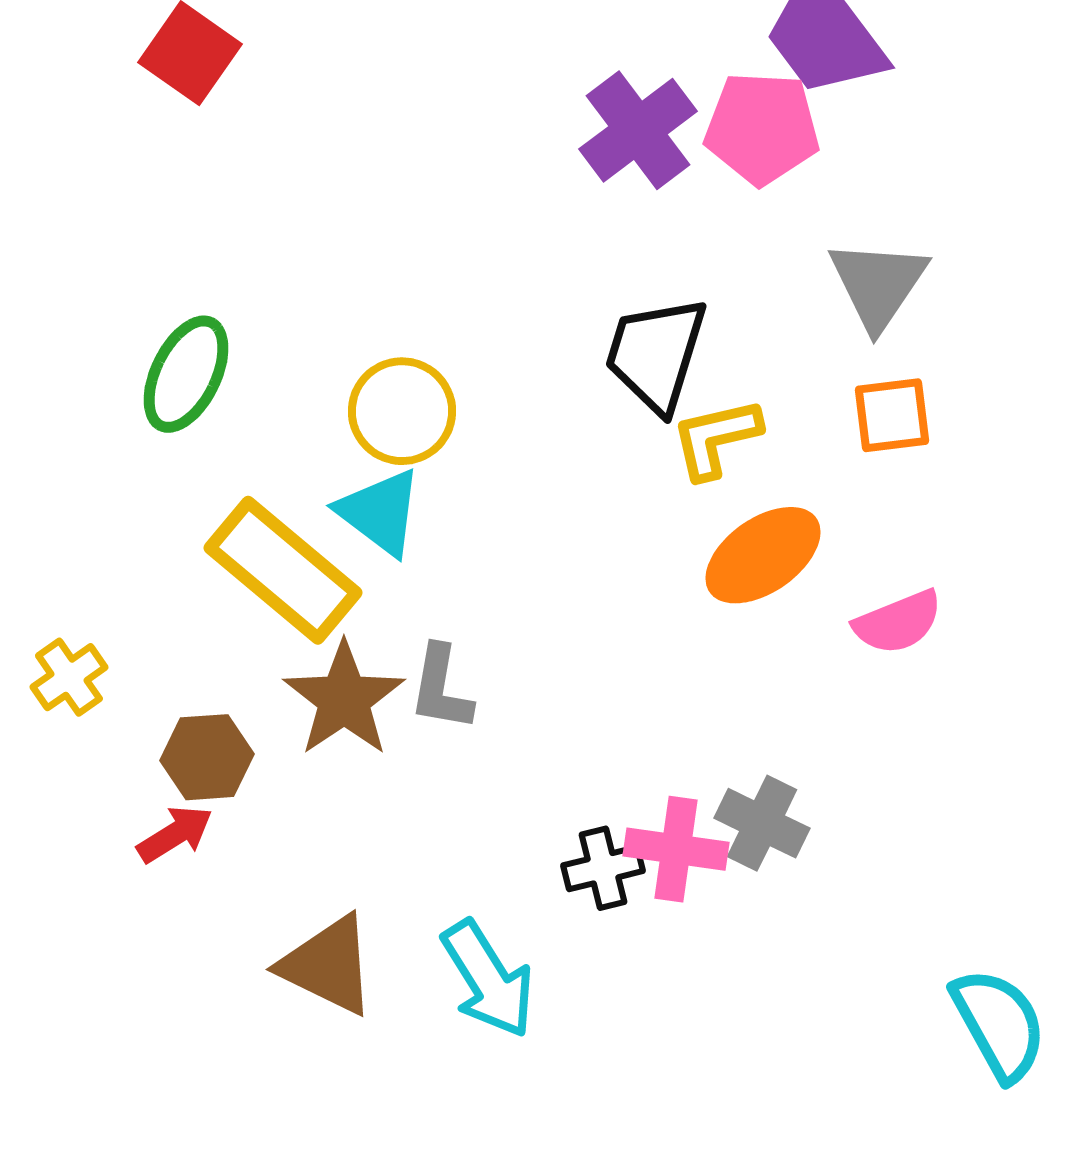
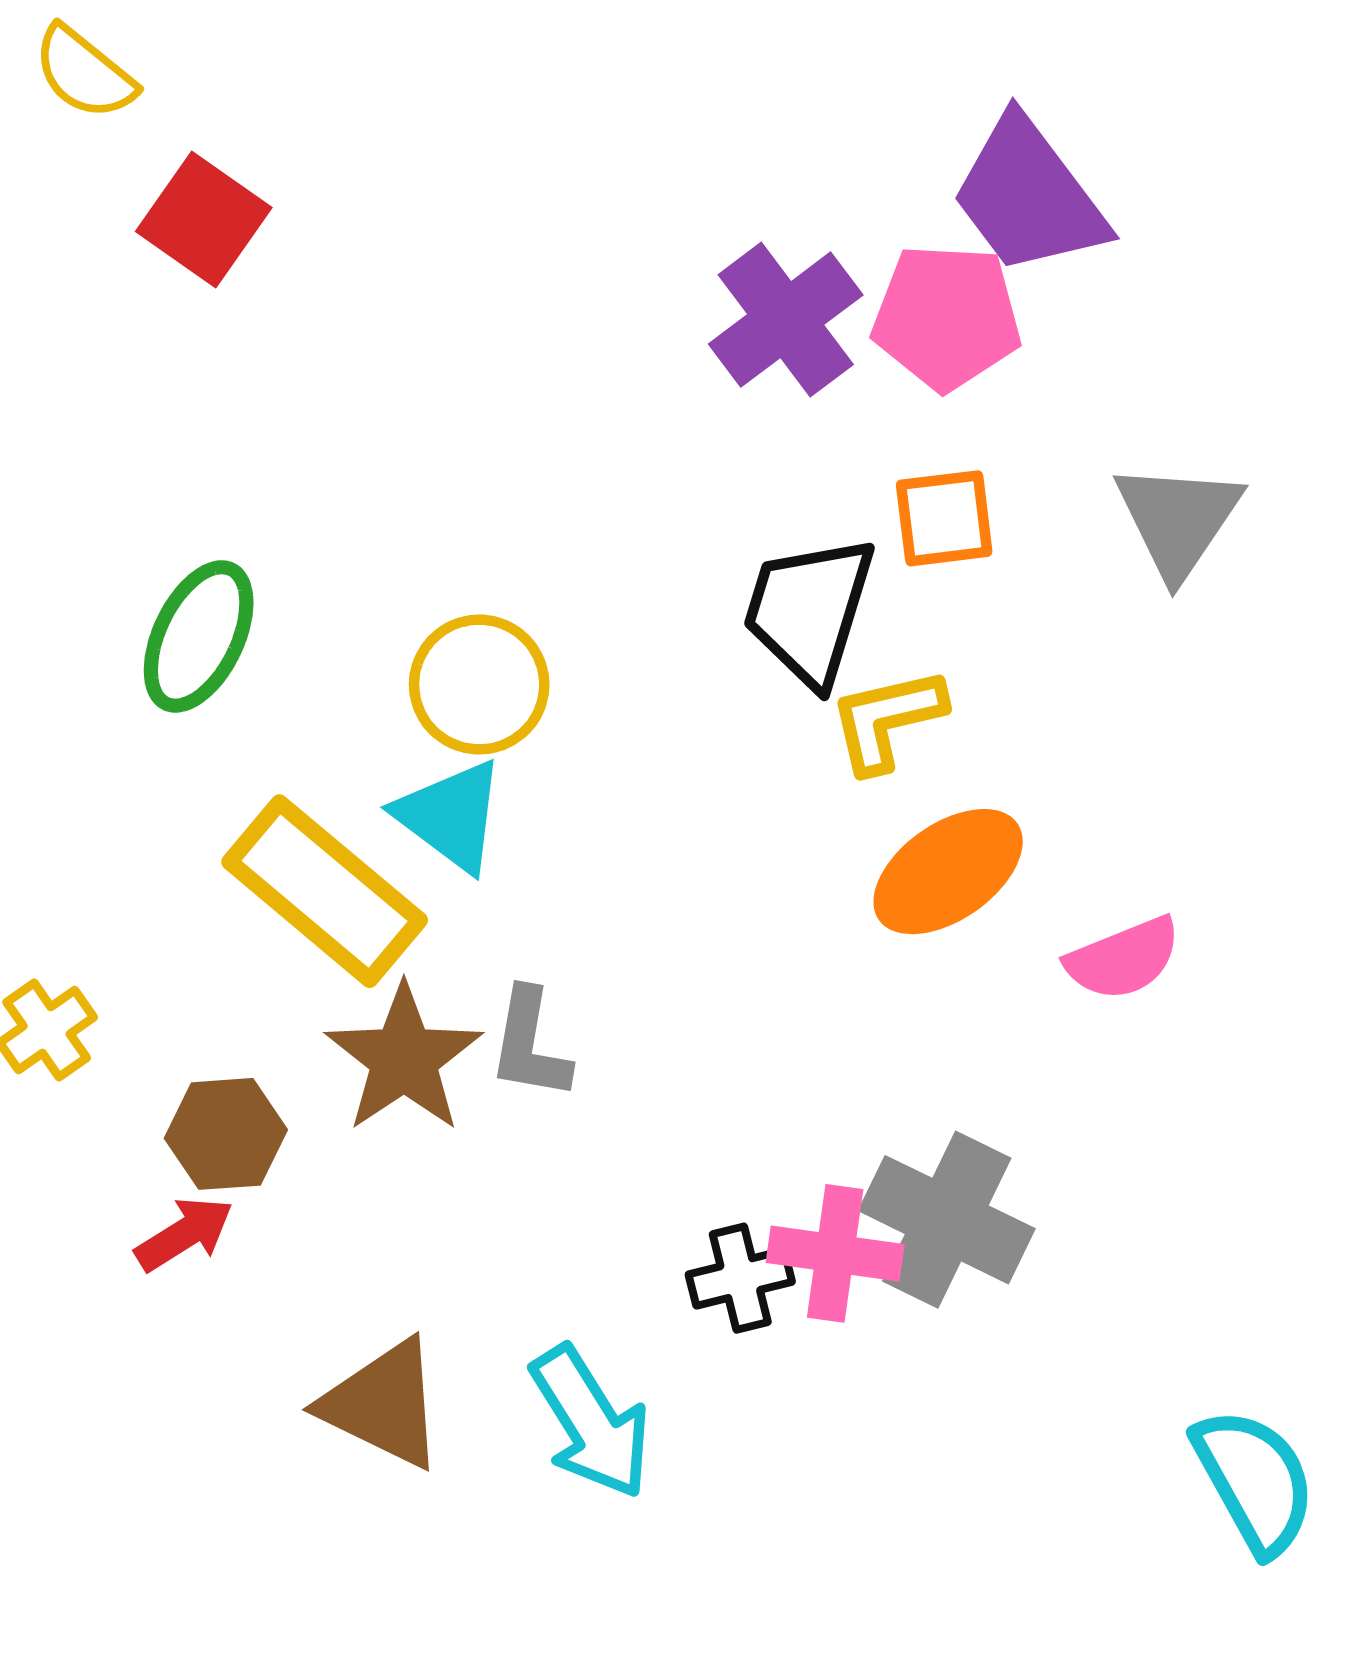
gray triangle: (878, 284) -> (1178, 520), moved
orange square: (892, 415) -> (944, 518), moved
gray cross: (762, 823) -> (947, 1220), size x1.4

